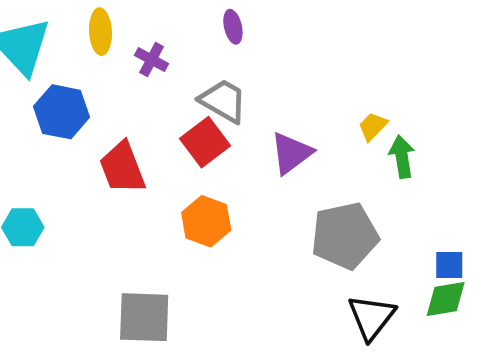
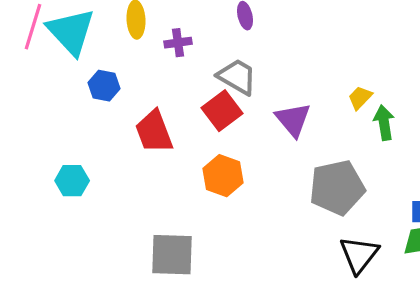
purple cross: (152, 60) -> (178, 43), turned -36
blue hexagon: (62, 112) -> (104, 86), size x0.7
purple triangle: (291, 153) -> (293, 120), turned -33

